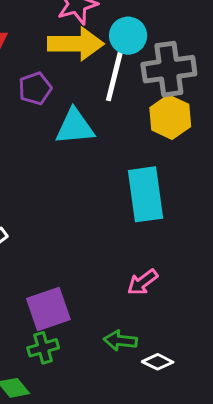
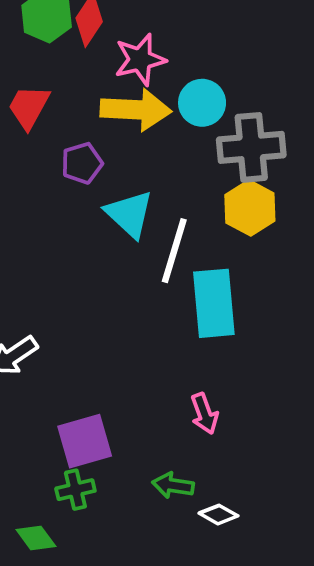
white line: (115, 75) -> (174, 251), moved
cyan triangle: (75, 127) -> (129, 214), turned 45
pink arrow: (142, 282) -> (204, 414), turned -76

